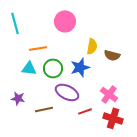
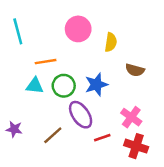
yellow semicircle: (92, 46) -> (111, 42), moved
purple ellipse: (67, 92) -> (81, 115), turned 30
purple star: (18, 98) -> (14, 129), moved
brown line: (44, 109) -> (53, 135), turned -30

